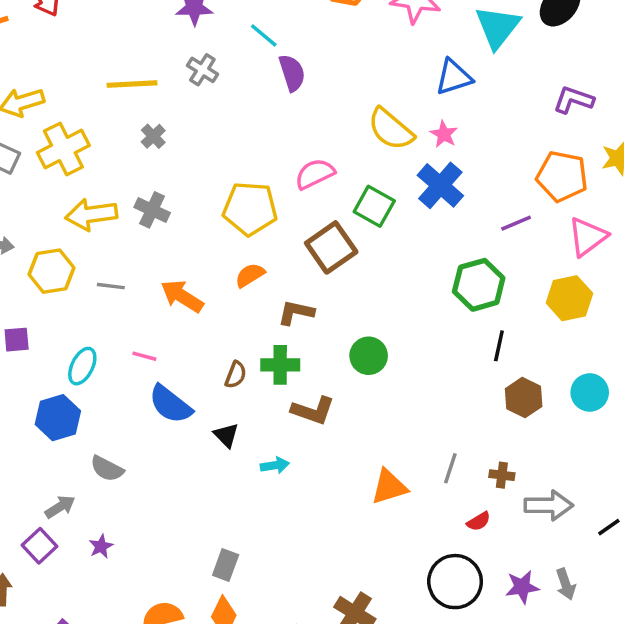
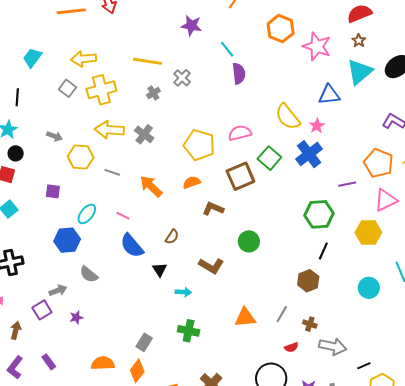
gray cross: (202, 70) -> (182, 78), moved
green cross: (280, 365) -> (189, 331), moved
brown hexagon: (524, 398) -> (308, 281), moved

